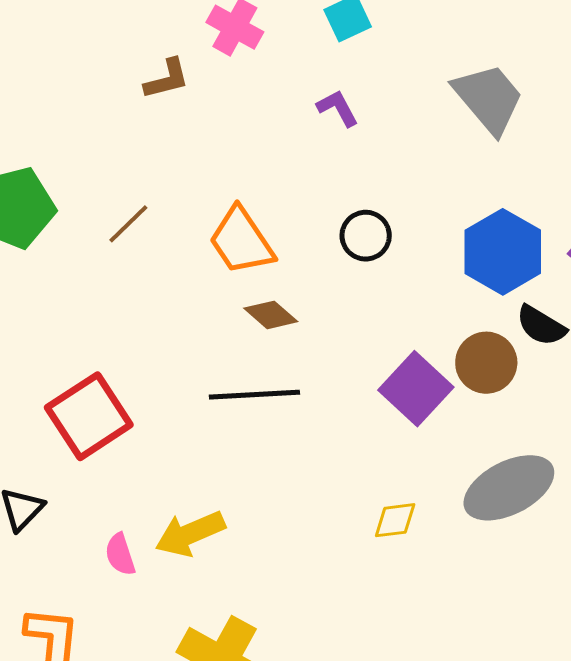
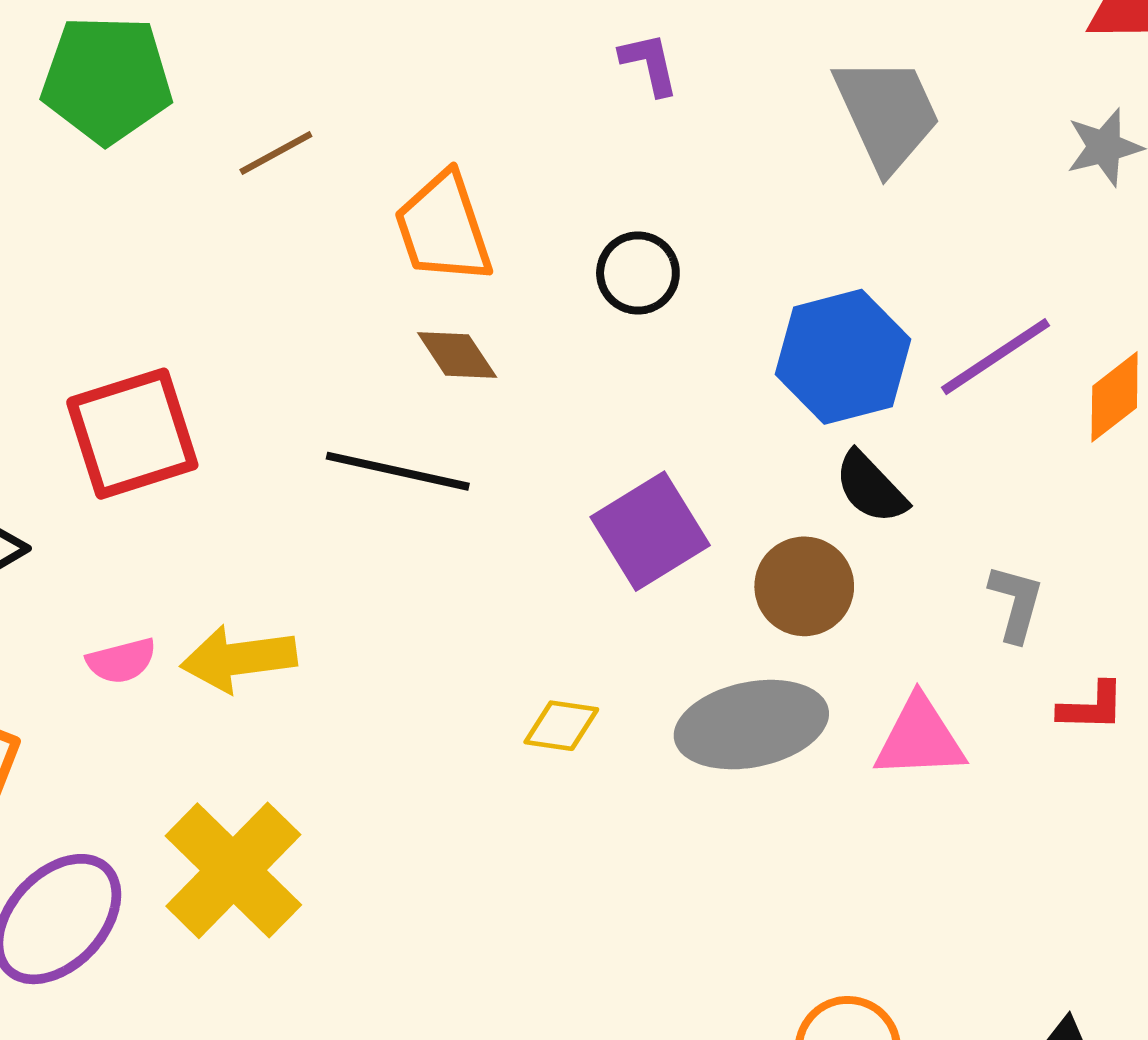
brown circle: (486, 363) -> (804, 586), moved
pink semicircle: (120, 554) -> (121, 661), turned -102

